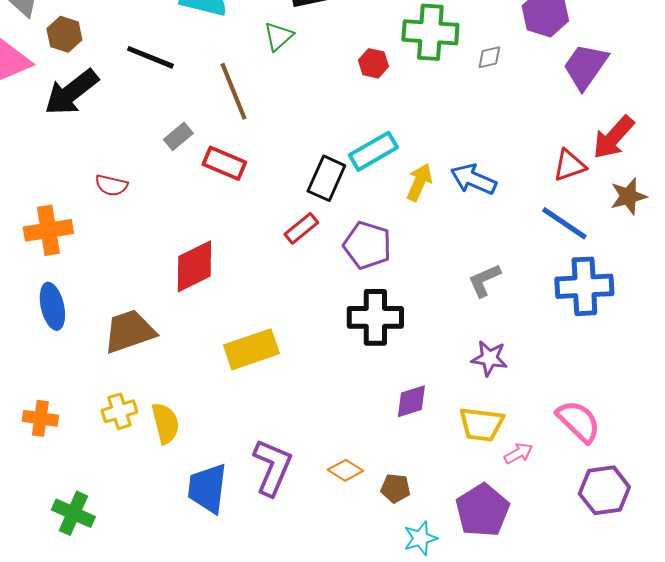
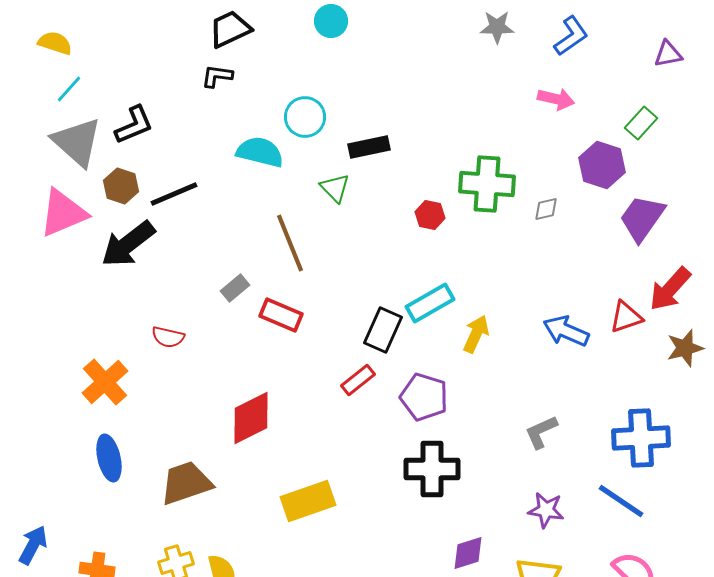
green triangle: (278, 36) -> (335, 188), turned -32
black line: (150, 57) -> (174, 194), moved, turned -45
blue arrow: (473, 179) -> (566, 331), moved
blue line: (564, 223) -> (621, 501), moved
orange cross: (48, 230) -> (105, 382), turned -33

